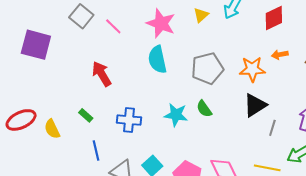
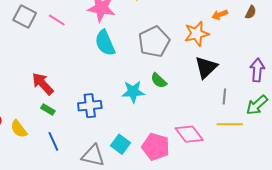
red arrow: (102, 74) -> (43, 84), moved
gray line: (272, 128) -> (224, 97), moved
blue line: (96, 151) -> (53, 141), moved

